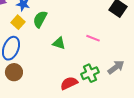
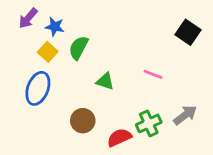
brown circle: (14, 72) -> (83, 121), moved

